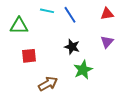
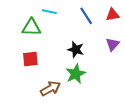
blue line: (70, 15) -> (86, 16), moved
green triangle: (19, 26) -> (31, 27), moved
green star: (83, 70) -> (76, 74), moved

